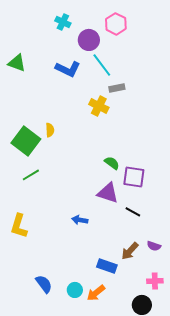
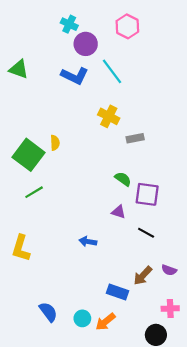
purple circle: (89, 40) -> (86, 44), moved
gray rectangle: (117, 88) -> (135, 138), moved
purple triangle: (108, 193) -> (119, 212), size x0.6

